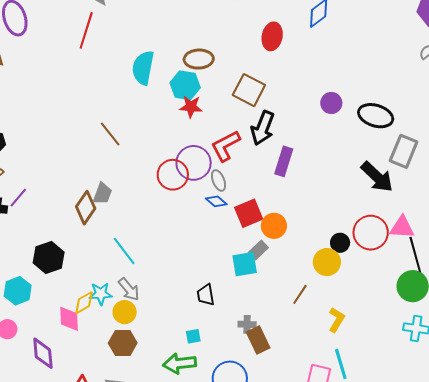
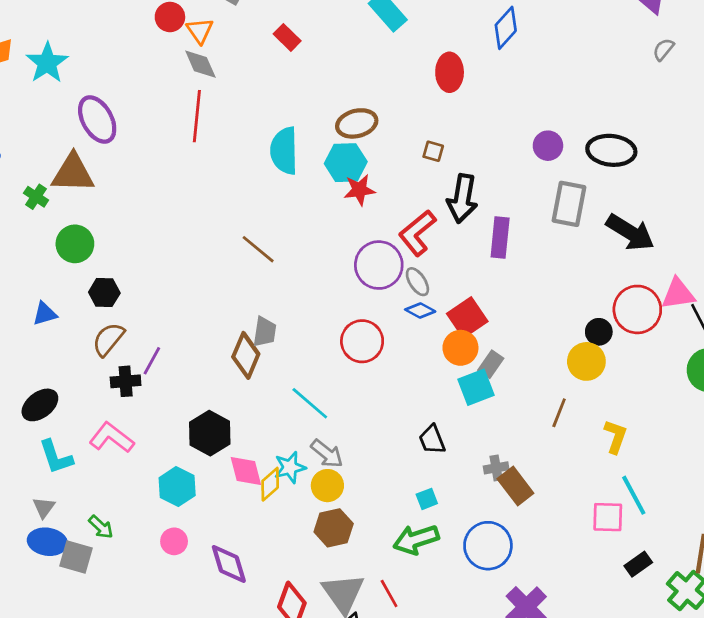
brown square: (249, 90) -> (433, 151), size x0.5
gray rectangle: (404, 151) -> (569, 204), moved
red circle: (173, 175) -> (362, 341), moved
orange circle: (274, 226) -> (460, 348), moved
pink diamond: (69, 319) -> (246, 471), moved

